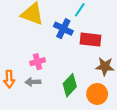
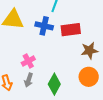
gray arrow: (33, 82) -> (29, 80), turned -56
green diamond: (70, 85) -> (54, 84), moved

